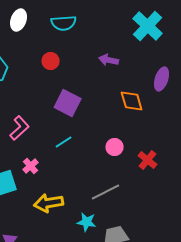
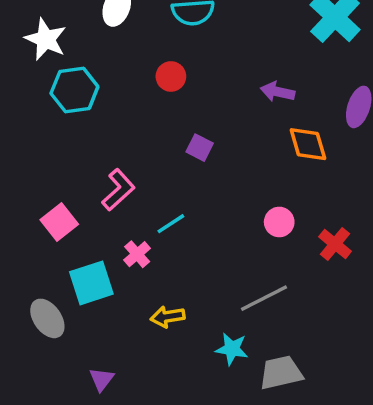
purple arrow: (109, 60) -> (277, 92), moved
purple square: (68, 103) -> (200, 148), size x0.6
cyan line: (64, 142) -> (171, 224), moved
yellow arrow: (49, 203) -> (168, 317), size x0.7

